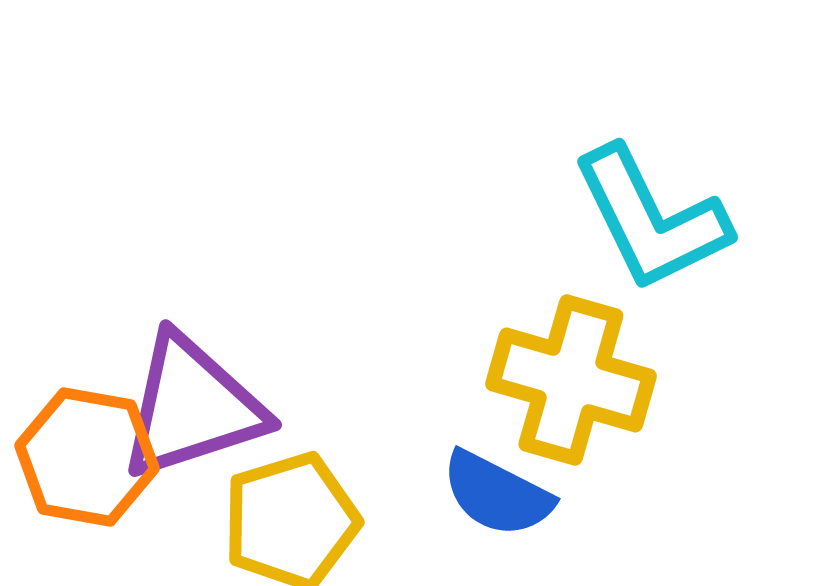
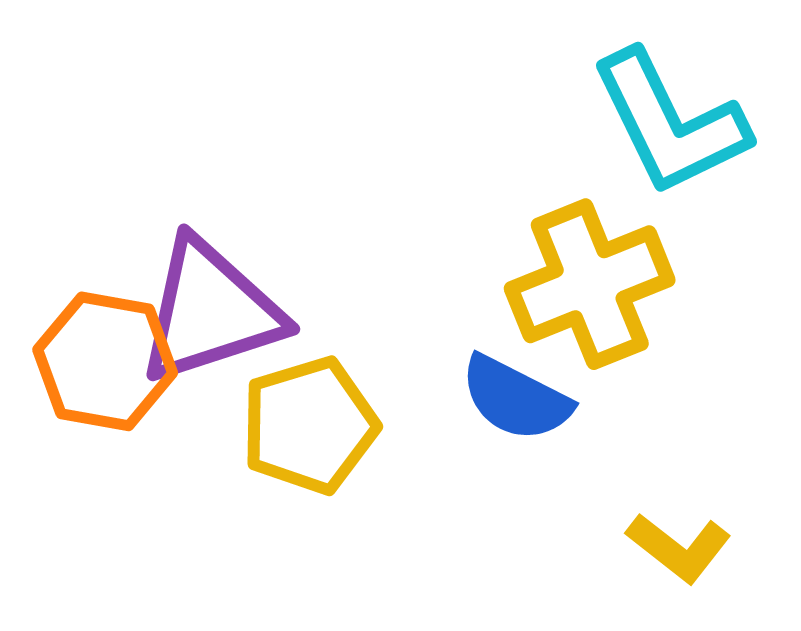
yellow cross: (571, 380) -> (590, 284), turned -38

